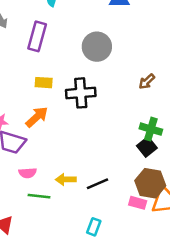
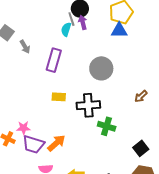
orange arrow: (37, 117) -> (56, 143), moved
green cross: (151, 129) -> (107, 126), moved

